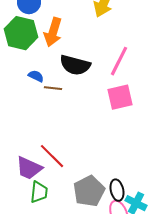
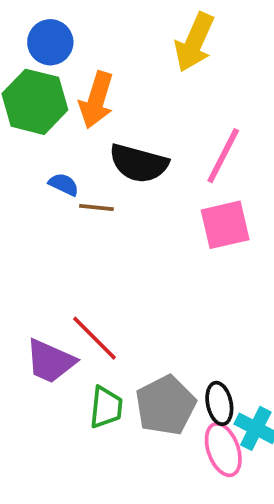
green trapezoid: (39, 192) -> (106, 407), moved

